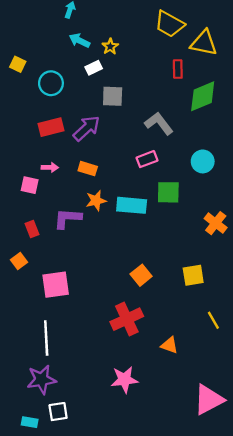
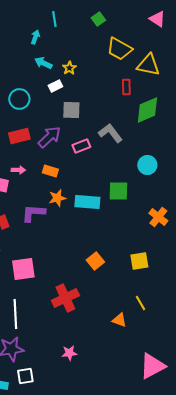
pink rectangle: (147, 159) -> (81, 146), moved
red cross: (127, 319) -> (65, 298), moved
yellow line: (213, 320) -> (140, 303), moved
pink star: (124, 380) -> (69, 353), moved, size x0.7

